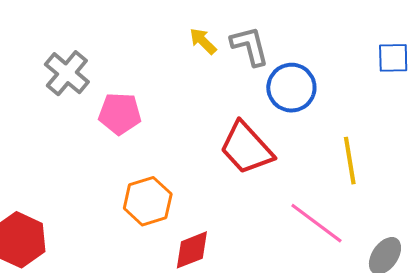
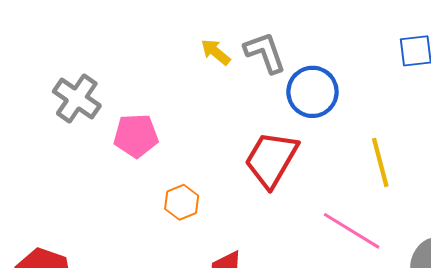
red trapezoid: (246, 148) -> (271, 159), turned 78
orange hexagon: (148, 201) -> (182, 202), moved, size x0.7

